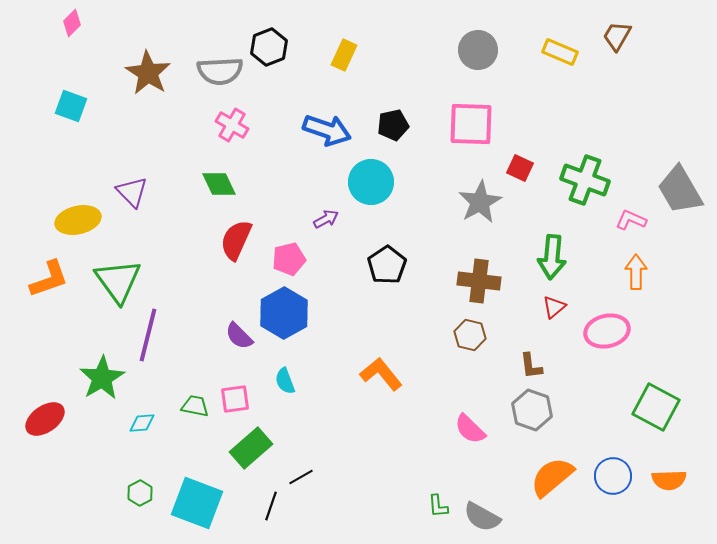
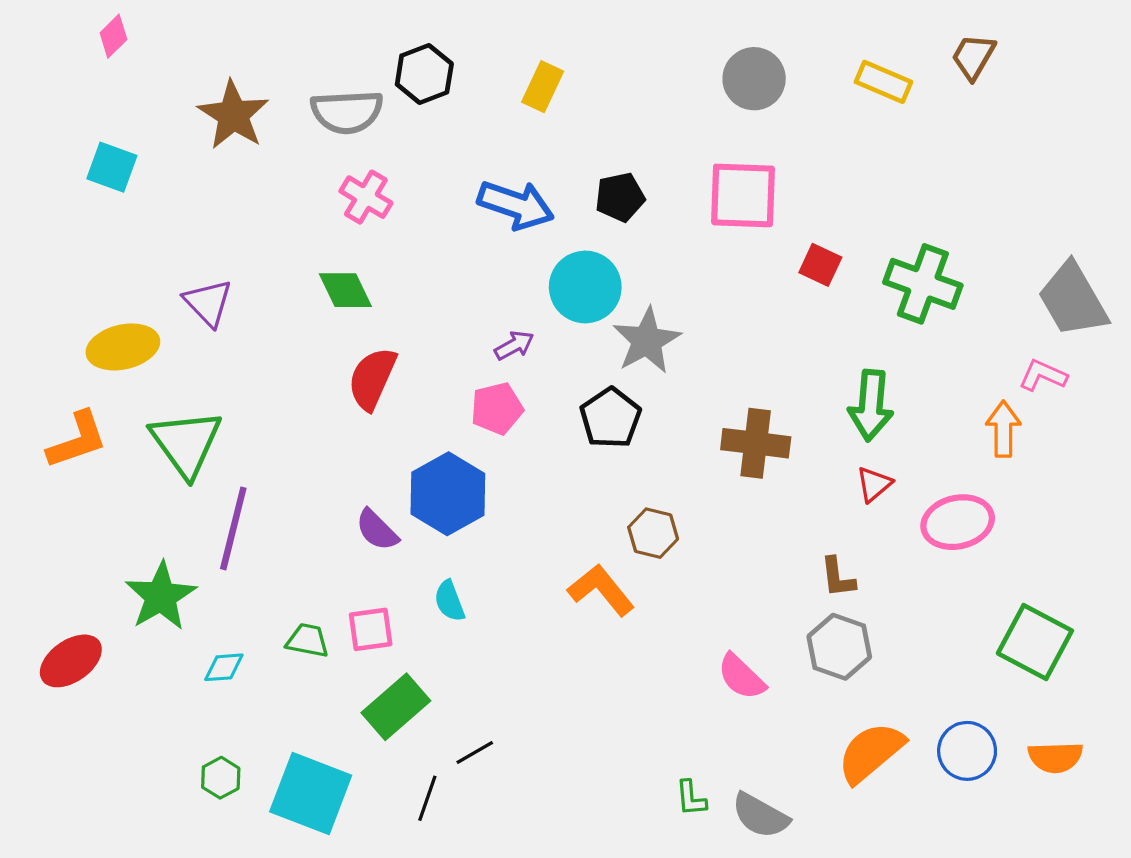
gray star: (480, 202) -> (647, 341), moved
pink L-shape: (631, 220) -> (1043, 375), moved
pink pentagon: (289, 259) -> (497, 408), moved
brown hexagon: (470, 335) -> (653, 533), moved

